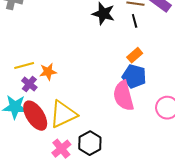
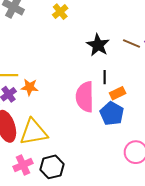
black line: (135, 21) -> (105, 77), moved
pink semicircle: (123, 96) -> (85, 97), moved

